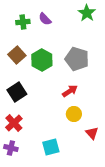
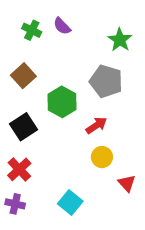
green star: (87, 13) -> (120, 40), moved
green cross: (23, 22) -> (32, 30), turned 32
green hexagon: (42, 60) -> (62, 102), moved
cyan square: (51, 147) -> (70, 203), turned -36

